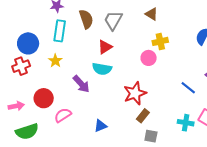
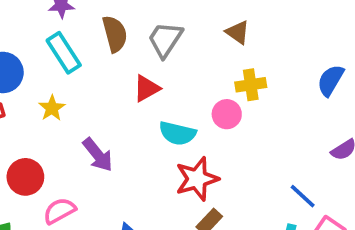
cyan rectangle: (60, 31) -> (64, 53), turned -45
cyan semicircle: (102, 69) -> (177, 133), moved
blue line: (188, 88) -> (303, 196), moved

